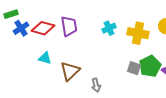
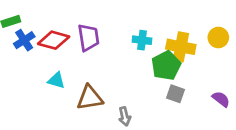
cyan cross: (109, 28) -> (142, 40), turned 32
green pentagon: (150, 66) -> (166, 66), moved
brown triangle: (70, 71) -> (90, 98), turned 35

